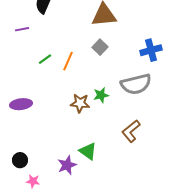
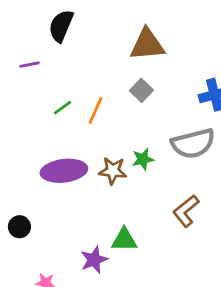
purple ellipse: (21, 104) -> (64, 171), moved, size x1.4
green triangle: (88, 151) -> (124, 240), turned -36
black circle: (20, 160) -> (19, 227), moved

